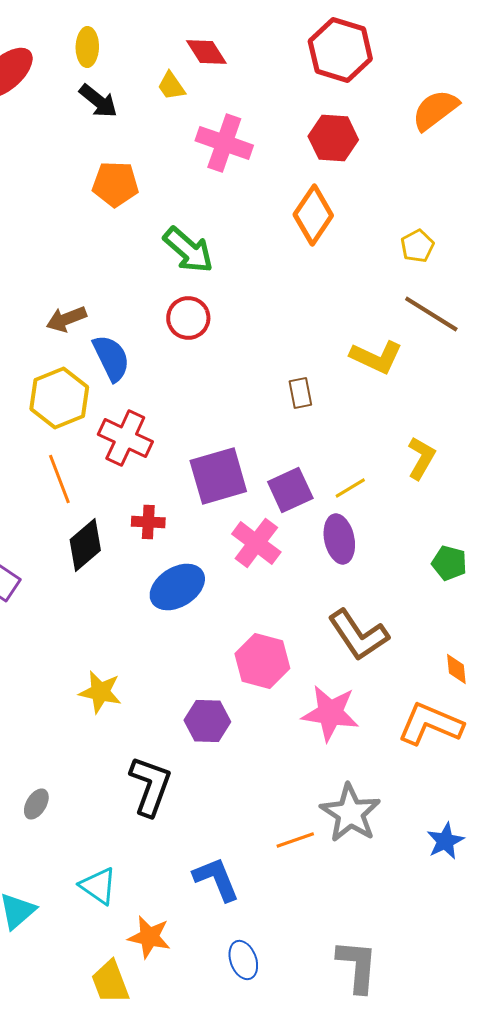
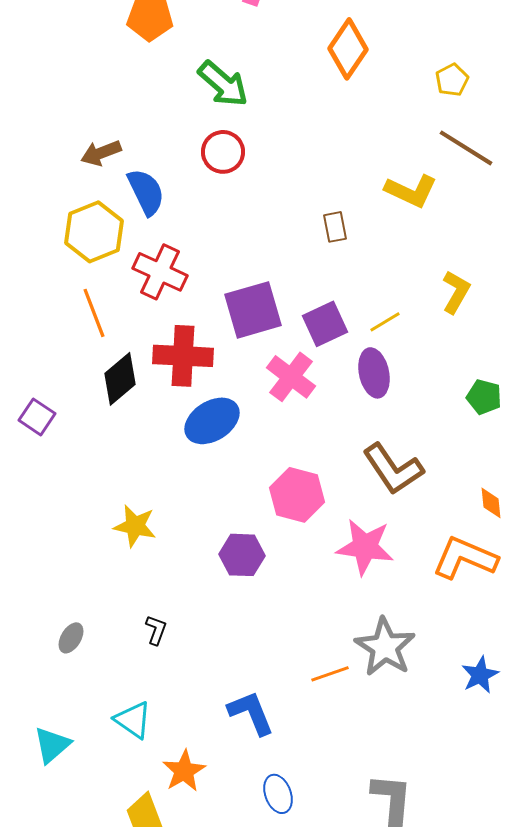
red cross: (148, 522) -> (183, 356), size x1.8
black L-shape: (150, 786) -> (156, 630), moved, size x0.5
orange star: (149, 937) -> (184, 771), turned 30

